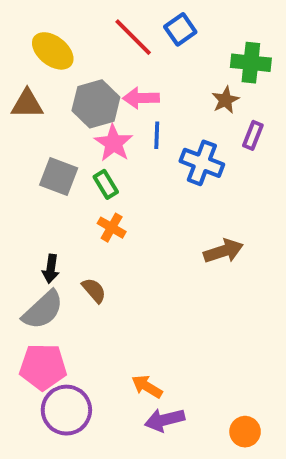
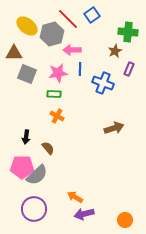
gray hexagon: (96, 104) -> (52, 34), moved
pink star: (114, 143) -> (58, 73), turned 30
gray square: (59, 177) -> (27, 74), moved
green rectangle: (106, 184) -> (54, 94), turned -56
gray semicircle: (43, 310) -> (37, 175), moved
pink pentagon: (43, 367) -> (22, 167), moved

